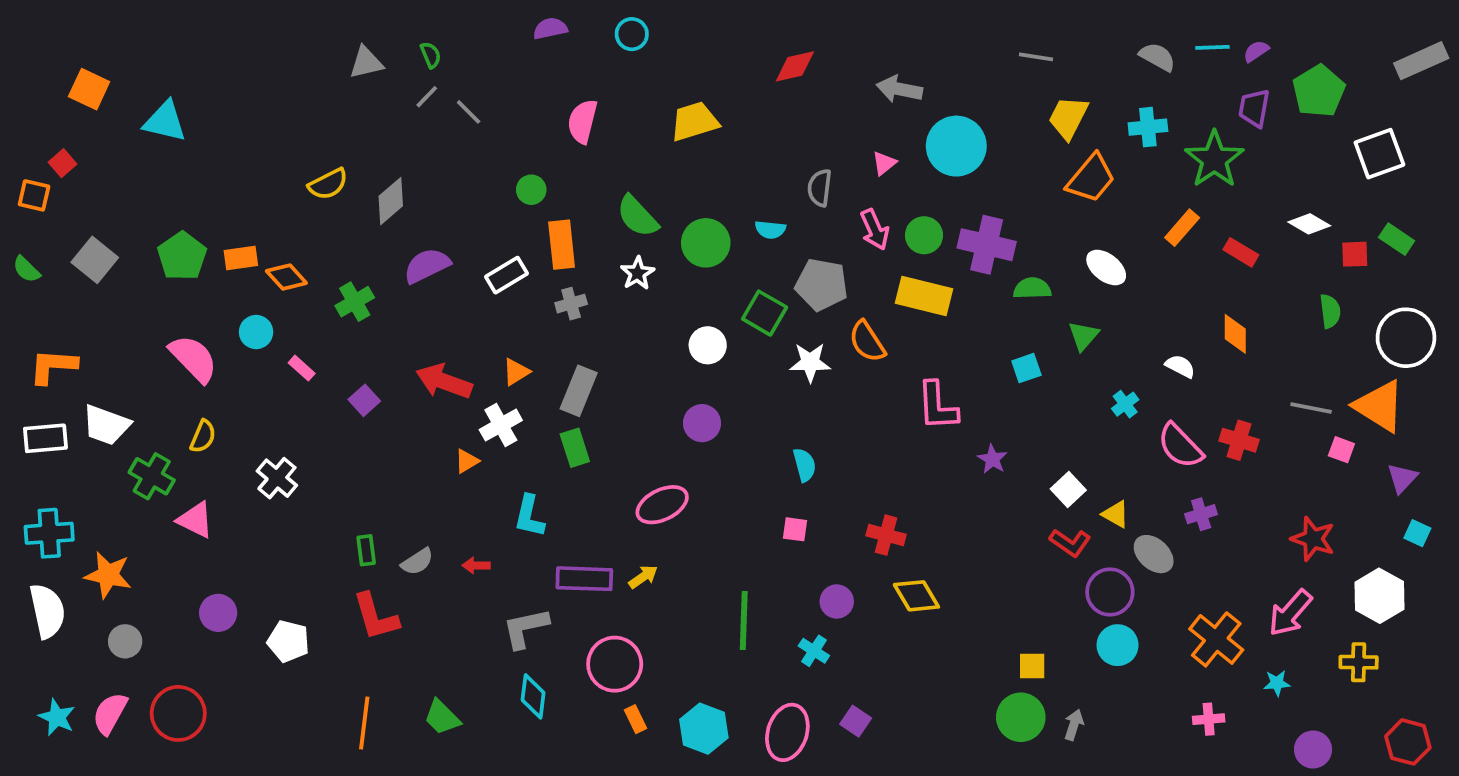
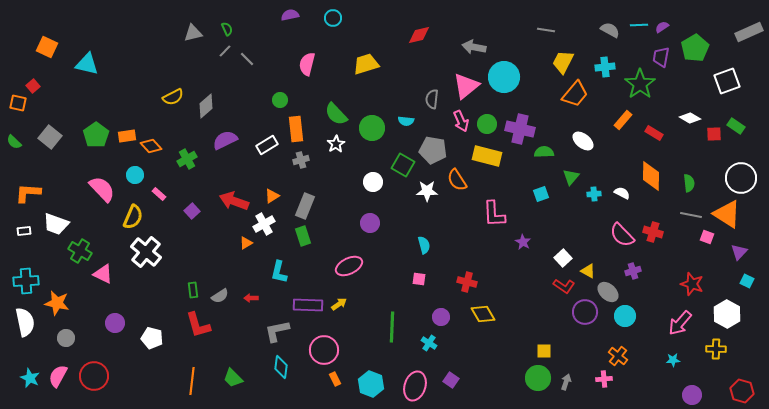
pink triangle: (884, 163) -> (466, 86), size x2.0
green semicircle: (1330, 311) -> (689, 183), moved
orange diamond: (1235, 334) -> (651, 176), size x1.4
cyan cross: (1125, 404) -> (594, 194), moved, turned 32
yellow semicircle: (203, 436) -> (133, 217), moved, size x1.4
white rectangle: (45, 438) -> (24, 231), size x0.6
white cross: (277, 478) -> (146, 252), size x1.4
orange cross: (1216, 639) -> (618, 356), moved, size x0.7
cyan circle: (1118, 645) -> (625, 316), moved
pink cross: (1209, 719) -> (604, 379), moved

